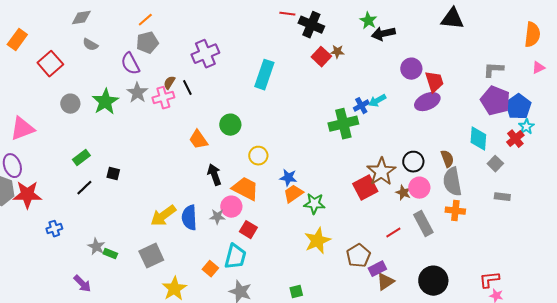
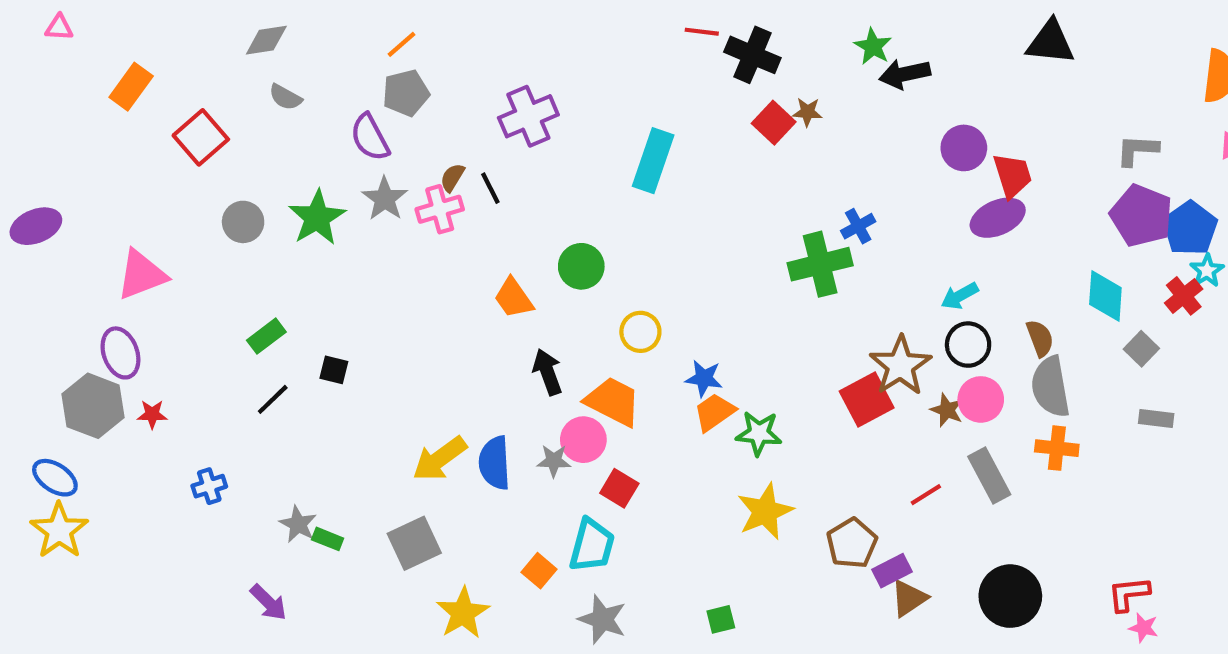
cyan arrow: (377, 101) -> (960, 296), moved
red star: (27, 195) -> (152, 414), size x0.5

